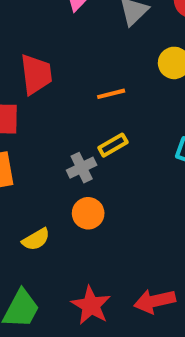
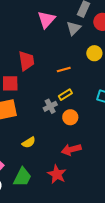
orange circle: (88, 213) -> (70, 117), moved
red arrow: (155, 301) -> (71, 149), moved

